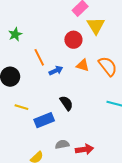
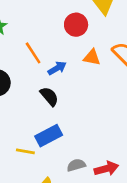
black semicircle: (66, 103) -> (49, 96), moved
yellow line: (21, 107) -> (25, 151), moved

